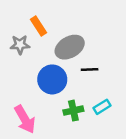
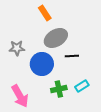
orange rectangle: (39, 26) -> (45, 13), moved
gray star: (20, 45) -> (17, 48), moved

